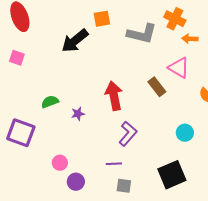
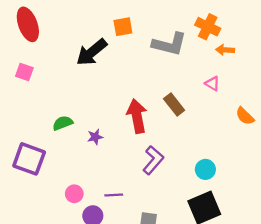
pink triangle: (179, 68) -> (212, 84), size x0.6
brown rectangle: (157, 87) -> (174, 104), moved
cyan circle: (185, 133) -> (205, 169), moved
purple line: (114, 164) -> (114, 195), moved

